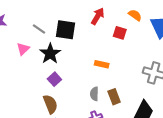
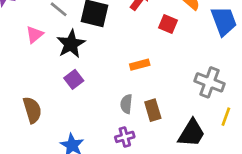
orange rectangle: (102, 64) -> (140, 65), turned -32
brown semicircle: (50, 104) -> (32, 110), moved

